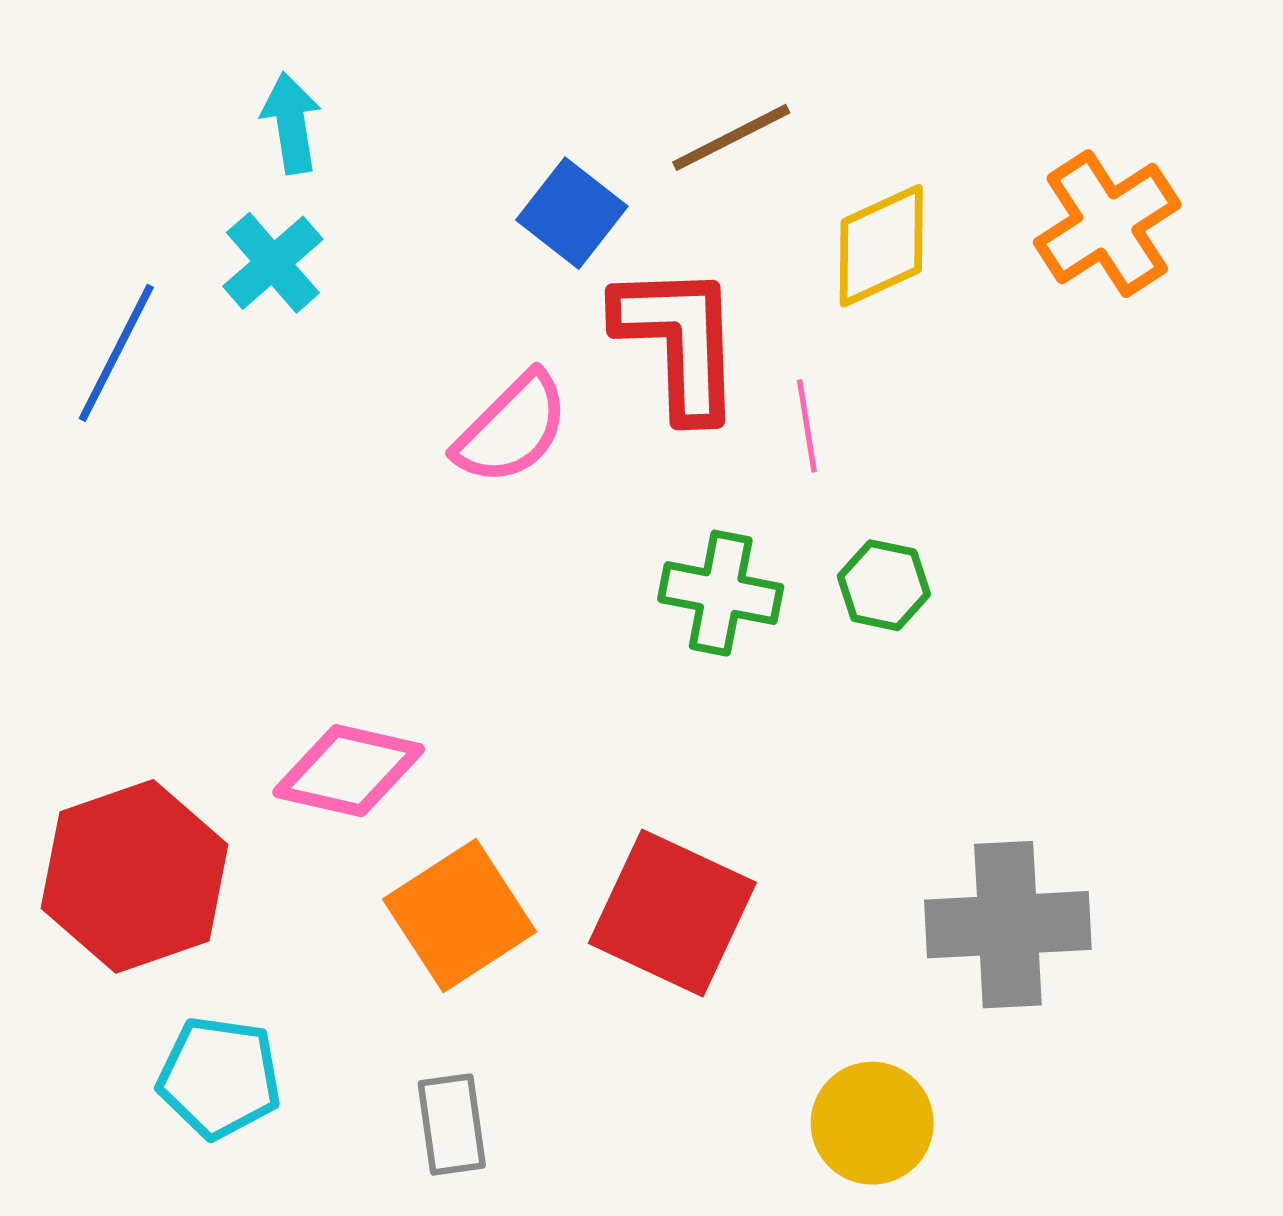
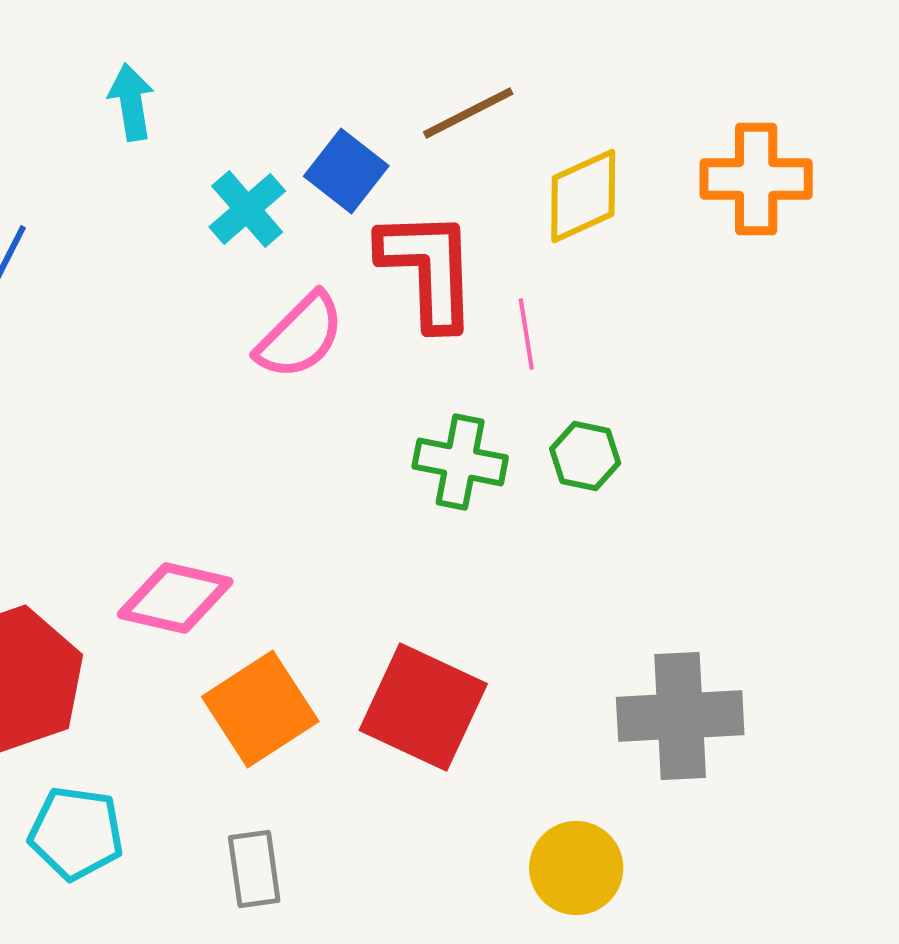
orange cross: (1107, 224) -> (756, 179), turned 33
cyan cross: (273, 263) -> (247, 209), moved

